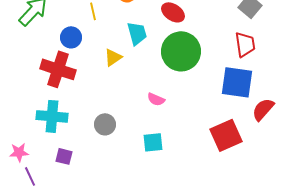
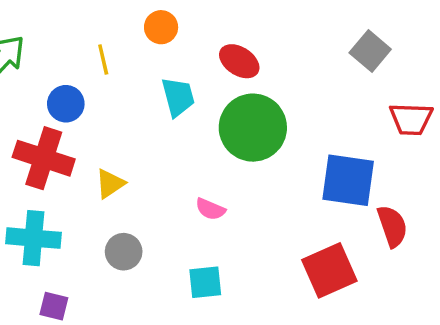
red trapezoid: (245, 44) -> (411, 119), moved, turned 100
yellow triangle: (113, 57) -> (110, 184), moved
red semicircle: (263, 109) -> (392, 226), turned 120

